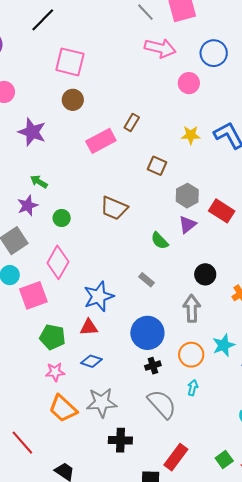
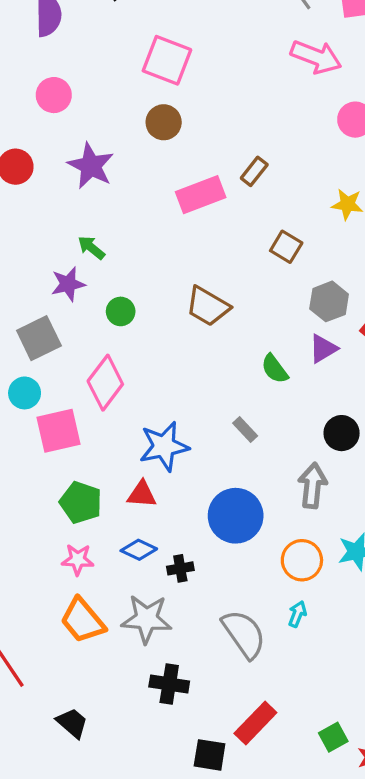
black cross: (153, 366) -> (180, 568), moved

